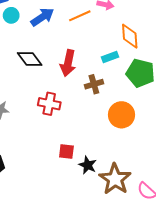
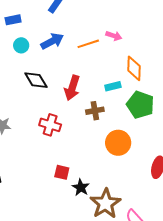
cyan circle: (11, 15) -> (21, 45), moved

